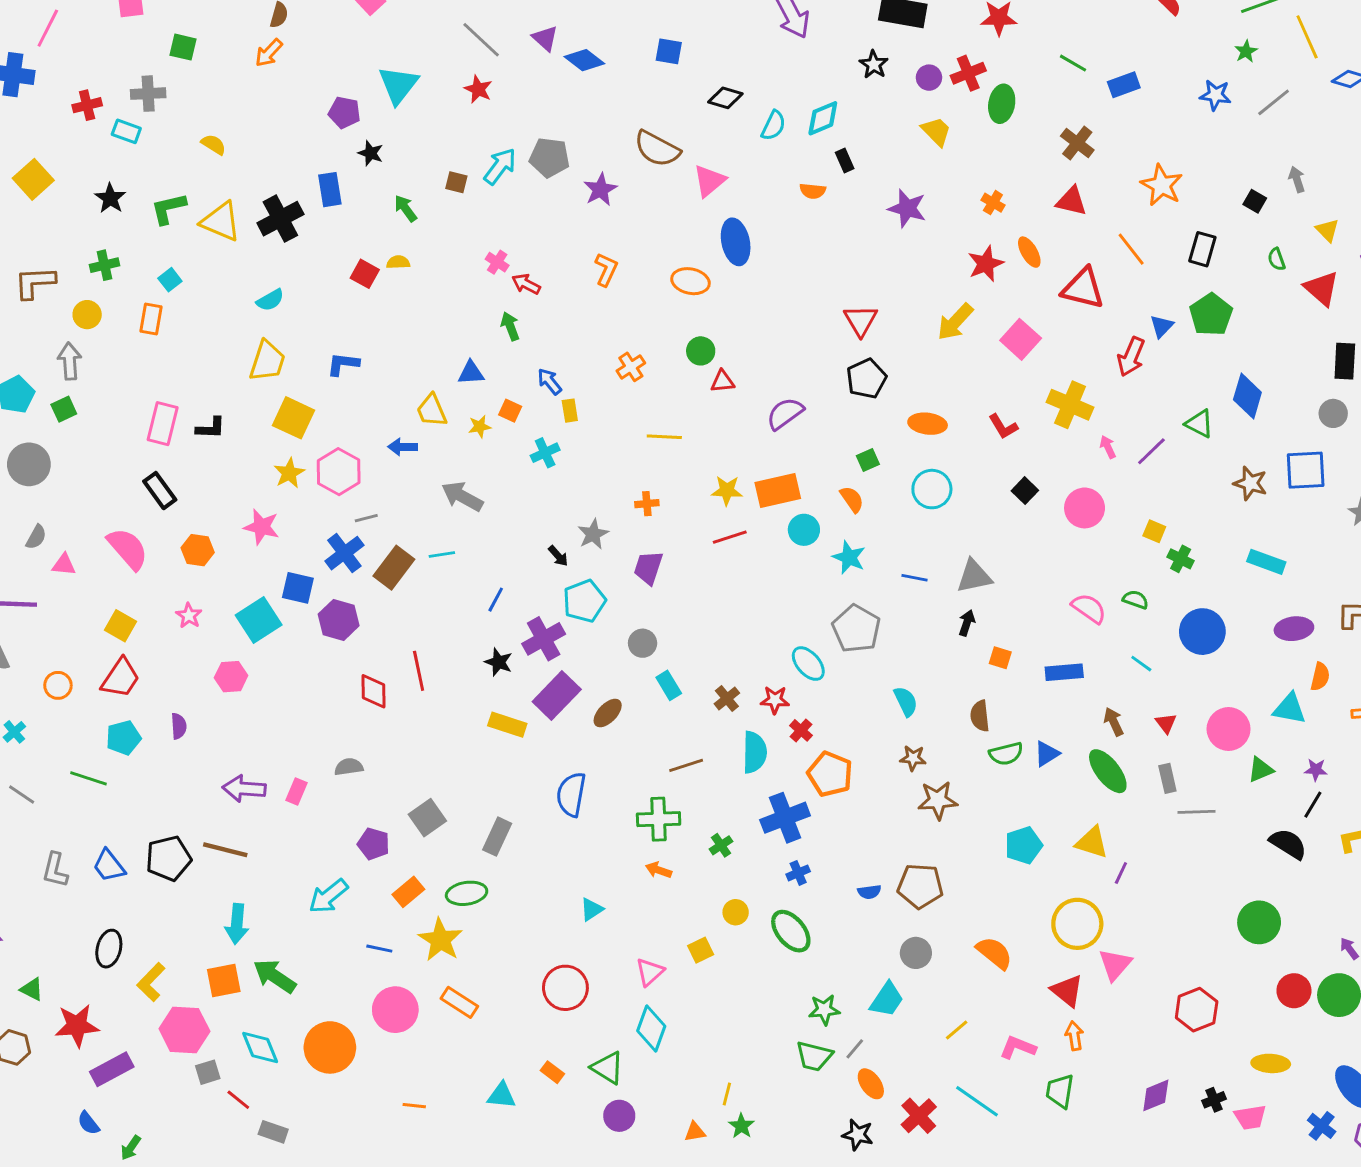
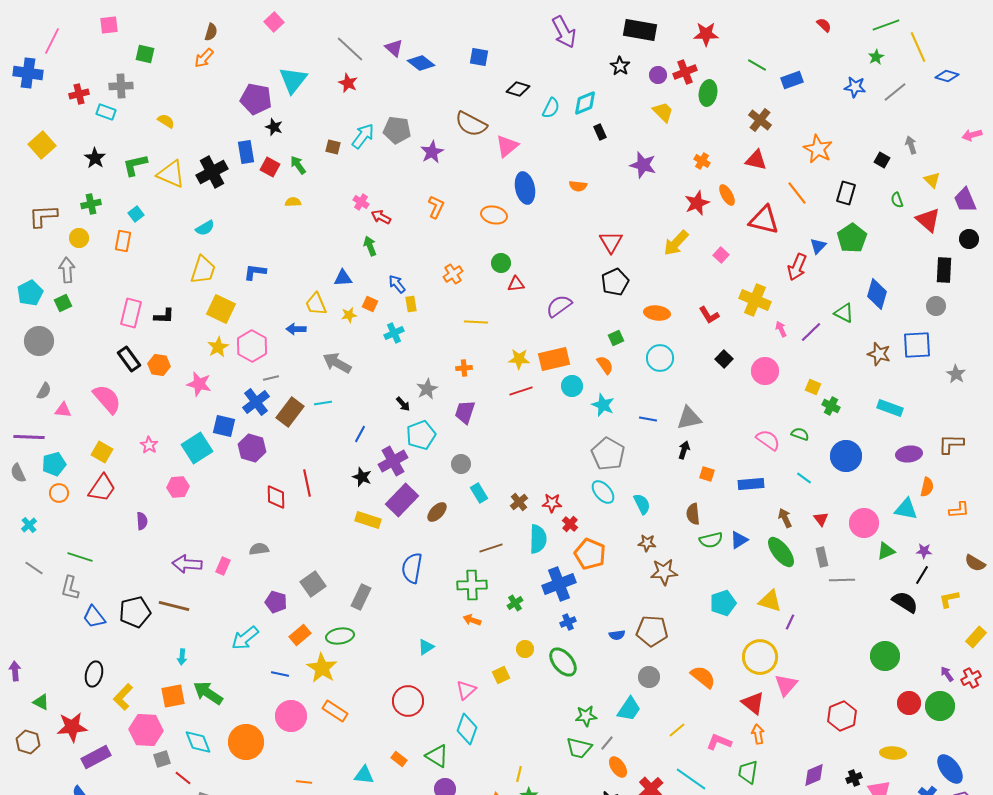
purple pentagon: (344, 112) -> (256, 99), size x1.4
orange semicircle: (813, 191) -> (578, 186), moved
red square: (365, 274) -> (270, 167), moved
pink square: (1021, 339) -> (721, 255), size x0.6
orange hexagon: (198, 550) -> (159, 365), moved
cyan ellipse: (808, 664) -> (603, 492), moved
cyan pentagon: (123, 738) -> (54, 464), moved
gray L-shape: (55, 870) -> (70, 588), moved
cyan arrow: (237, 924) -> (182, 657), size x0.6

